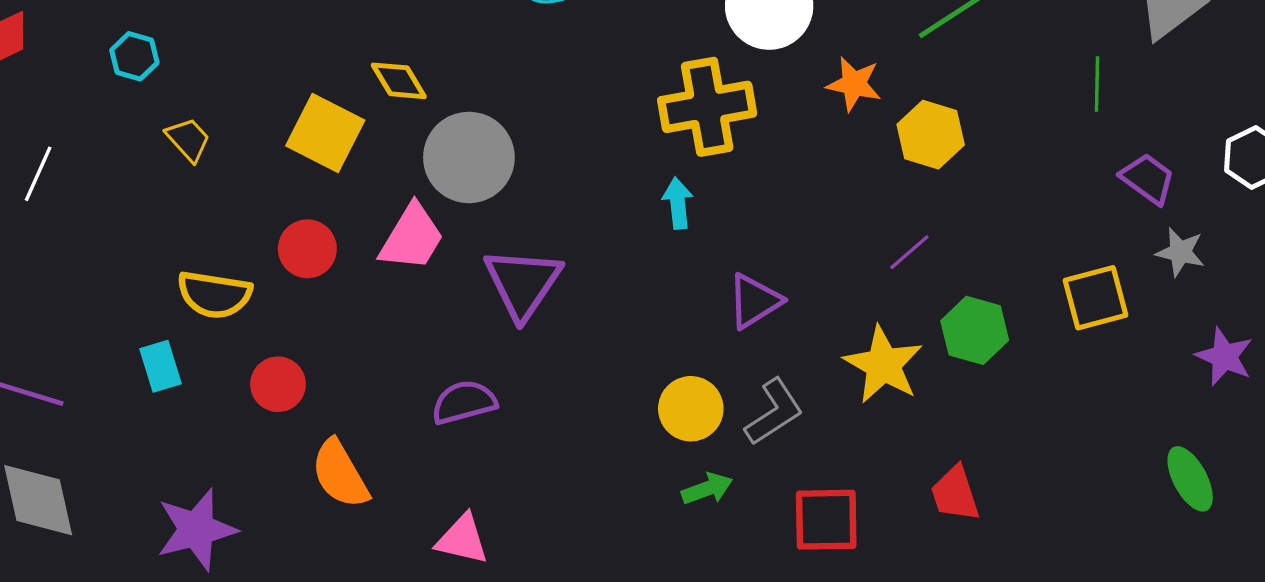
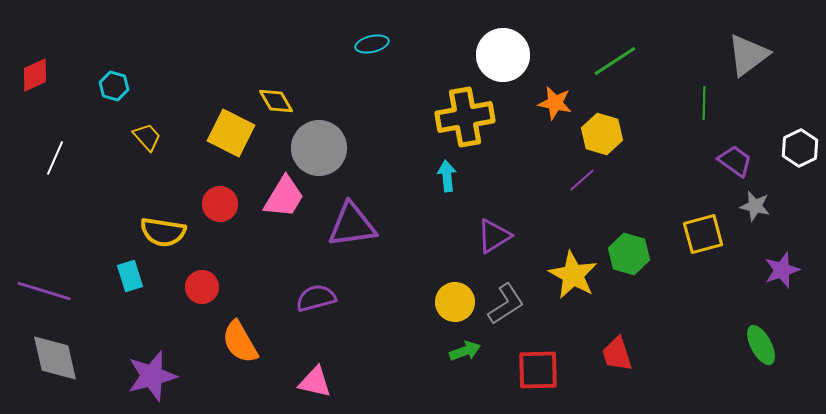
purple line: (909, 252) -> (582, 180), moved
purple triangle: (523, 283) -> (352, 225), turned 48
purple star: (1224, 357) -> (782, 270), turned 30

